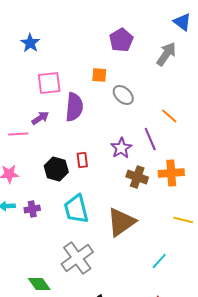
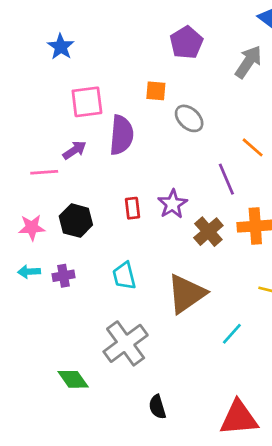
purple star: (121, 148) -> (173, 204), moved
black hexagon: (56, 169) -> (76, 221), moved
brown cross: (137, 177) -> (208, 232), turned 30
cyan trapezoid: (76, 209) -> (124, 276), size x0.7
cyan line: (159, 261) -> (232, 334), moved

